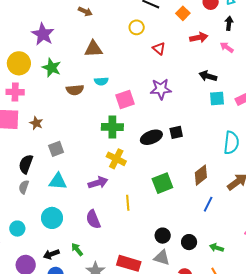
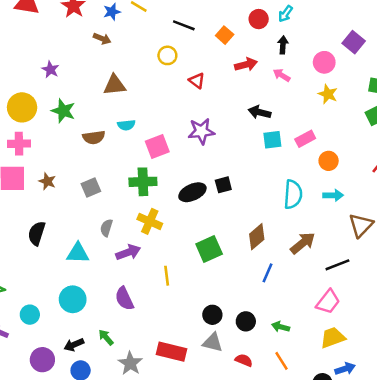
purple star: (43, 34) -> (50, 70), size x0.6
gray square: (56, 149) -> (91, 187), moved
gray semicircle: (24, 187) -> (106, 228), moved

